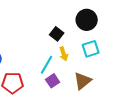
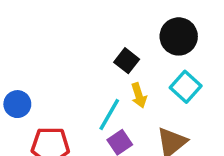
cyan square: (91, 49) -> (186, 87), turned -30

